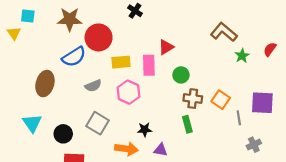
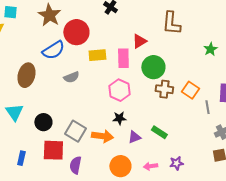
brown star: (70, 19) -> (49, 15), turned 30
brown L-shape: (224, 32) -> (171, 23), moved, turned -125
green circle: (181, 75) -> (153, 67), size x1.5
pink hexagon: (129, 92) -> (119, 90), moved
gray square: (97, 123) -> (75, 131), moved
green rectangle: (187, 124) -> (159, 132), moved, turned -42
purple triangle: (161, 150) -> (134, 137), turned -32

